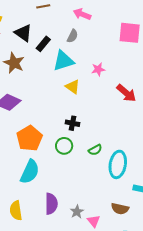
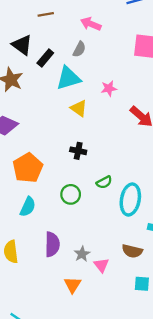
green circle: (64, 146) -> (71, 194), moved
cyan semicircle: (30, 172) -> (28, 207), size x0.7

